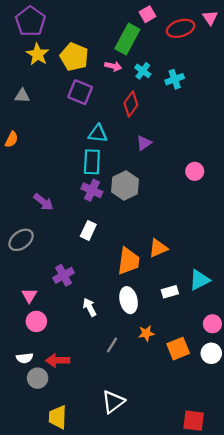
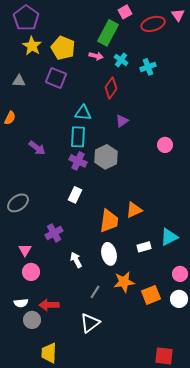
purple square: (80, 92) -> (56, 78), moved
purple arrow: (43, 202) -> (37, 148), moved
orange star: (146, 333) -> (124, 282), size x1.5
white triangle: (113, 402) -> (90, 323), moved

